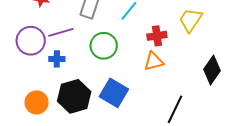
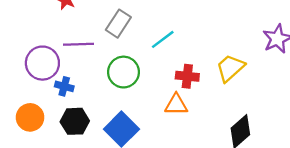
purple circle: (31, 41) -> (42, 63), moved
blue cross: (57, 59) -> (64, 86), moved
black hexagon: (74, 96) -> (75, 121), size x0.7

